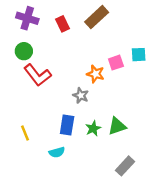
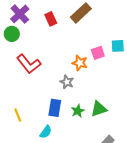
purple cross: (27, 18) -> (20, 14), turned 30
green circle: (24, 51) -> (12, 34), moved
cyan semicircle: (57, 152) -> (46, 132), turned -40

